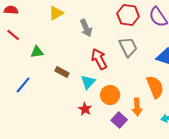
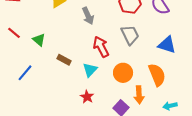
red line: (13, 35) -> (14, 33), moved
green triangle: (37, 52) -> (39, 40), turned 48
orange circle: (110, 95) -> (123, 73), moved

